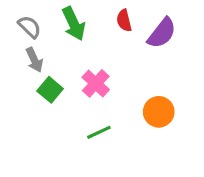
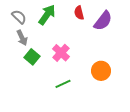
green arrow: (74, 24) -> (47, 15), turned -120

